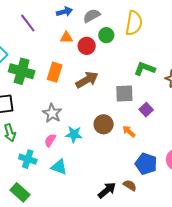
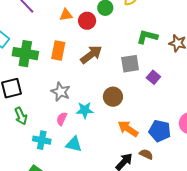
orange arrow: (129, 131) -> (128, 129), moved, size x1.5

